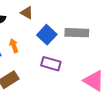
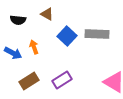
purple rectangle: (51, 64) -> (62, 80), moved, turned -48

